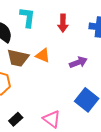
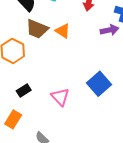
purple arrow: (78, 62) -> (109, 30), moved

